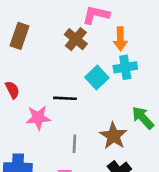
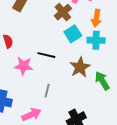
cyan square: (97, 78) -> (73, 34), moved
brown star: (113, 136) -> (80, 67), moved

